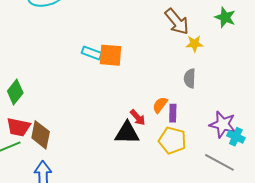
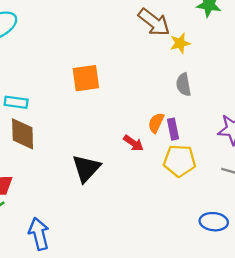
cyan rectangle: (92, 53) -> (16, 102), moved
black triangle: (127, 133) -> (86, 168), moved, turned -36
brown diamond: (41, 135) -> (23, 134), moved

